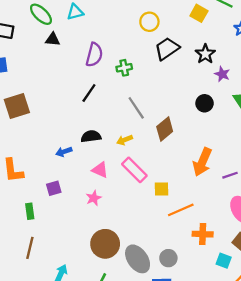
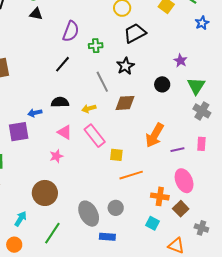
black star: (205, 54) -> (125, 66), moved
brown diamond: (165, 129) -> (125, 103), turned 30
purple square: (54, 188) -> (19, 132), moved, size x1.5
orange cross: (203, 234) -> (160, 196), moved
brown circle: (105, 244) -> (45, 193), moved
gray circle: (168, 258) -> (116, 208), moved
cyan square: (224, 261) -> (153, 223), moved

